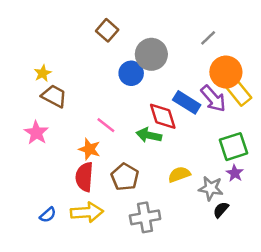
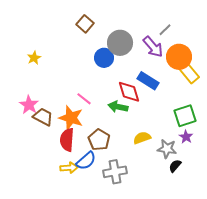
brown trapezoid: (54, 96) -> (43, 117), moved
purple arrow: (213, 99) -> (153, 47), moved
orange star: (89, 149) -> (71, 118), size x1.4
yellow arrow: (87, 212) -> (69, 168), size x0.7
blue semicircle: (48, 215) -> (86, 161), moved, size x1.5

